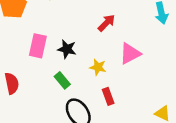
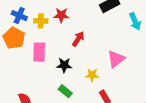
red arrow: (106, 23) -> (78, 39), moved
pink rectangle: (38, 46) -> (39, 52), moved

